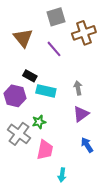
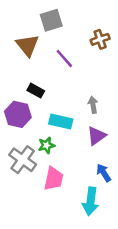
gray square: (56, 17) -> (51, 20), moved
brown cross: (84, 33) -> (100, 39), size x0.7
cyan rectangle: (46, 91) -> (61, 122), moved
cyan arrow: (62, 175) -> (91, 201), moved, size x1.6

